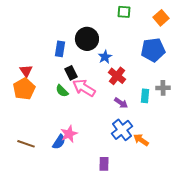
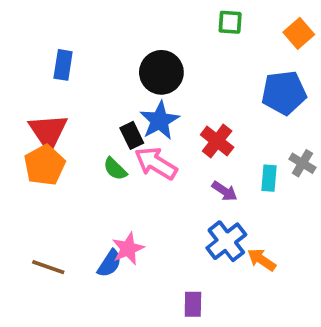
blue rectangle: (60, 49) -> (63, 65), moved
blue star: (105, 57) -> (160, 121), moved, size x1.5
red triangle: (26, 71) -> (48, 132), size x1.6
gray cross: (163, 88) -> (302, 163), turned 32

